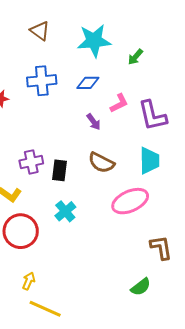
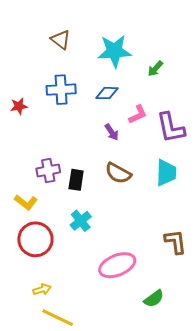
pink ellipse: (130, 201) -> (117, 265), moved
brown L-shape: (161, 247) -> (175, 242), moved
yellow arrow: (29, 281) -> (42, 289), turned 48

